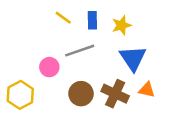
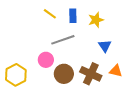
blue triangle: (133, 58) -> (105, 46), size x0.6
pink circle: (49, 67) -> (46, 60), moved

